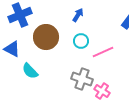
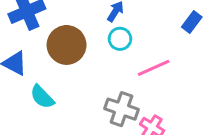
cyan circle: (81, 41) -> (120, 39), moved

